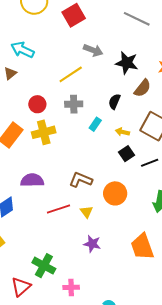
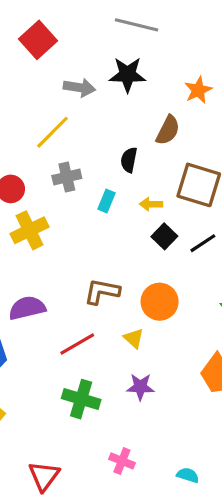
black star: (127, 63) -> (127, 75), moved
yellow triangle: (86, 212) -> (134, 338), moved
green cross: (44, 266) -> (81, 399), moved
pink cross: (71, 287) -> (122, 461), turned 35

